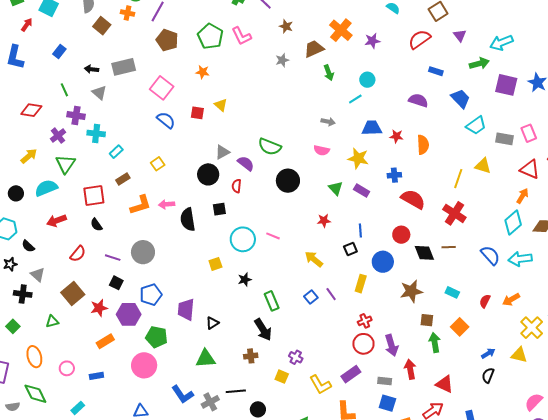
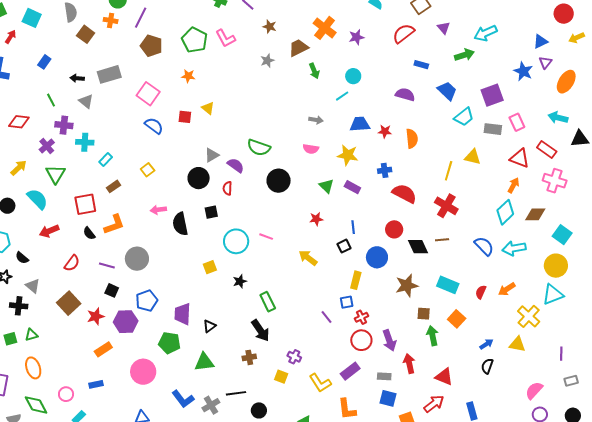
purple square: (506, 85) -> (492, 95), moved, turned -30
cyan semicircle: (46, 188) -> (37, 199), turned 70
orange L-shape: (140, 205) -> (114, 224), moved
cyan rectangle: (452, 292) -> (448, 285), size x1.5
purple line: (331, 294) -> (327, 317), moved
blue square: (311, 297) -> (347, 302), moved, turned 32
green triangle: (52, 321) -> (31, 335), moved
green square: (13, 326) -> (10, 339), turned 32
green pentagon: (157, 337) -> (169, 343), moved
pink circle: (67, 368) -> (66, 394), moved

